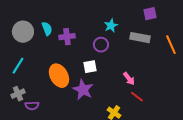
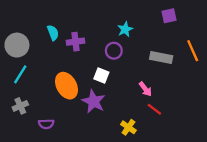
gray circle: (23, 32) -> (17, 45), moved
gray rectangle: (140, 38) -> (161, 57), moved
white square: (90, 67) -> (101, 75), turned 32
purple semicircle: (32, 106) -> (46, 124), moved

